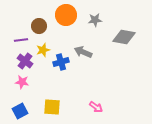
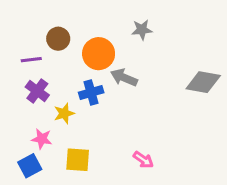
orange circle: (66, 15) -> (99, 54), moved
gray diamond: (124, 37) -> (203, 82), moved
yellow star: (43, 50) -> (64, 113), moved
pink star: (22, 82) -> (42, 139), moved

